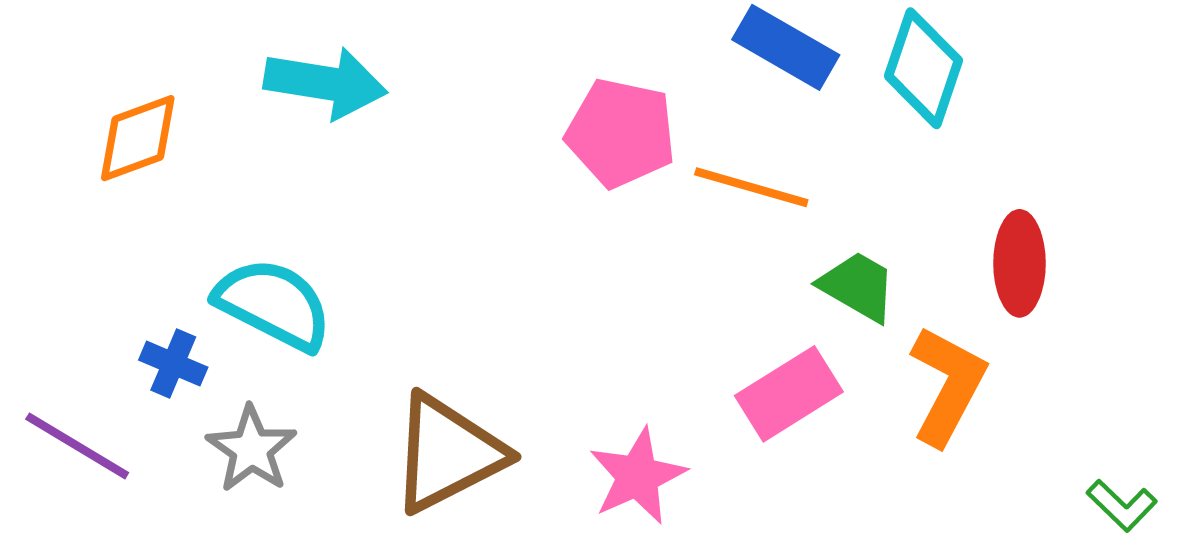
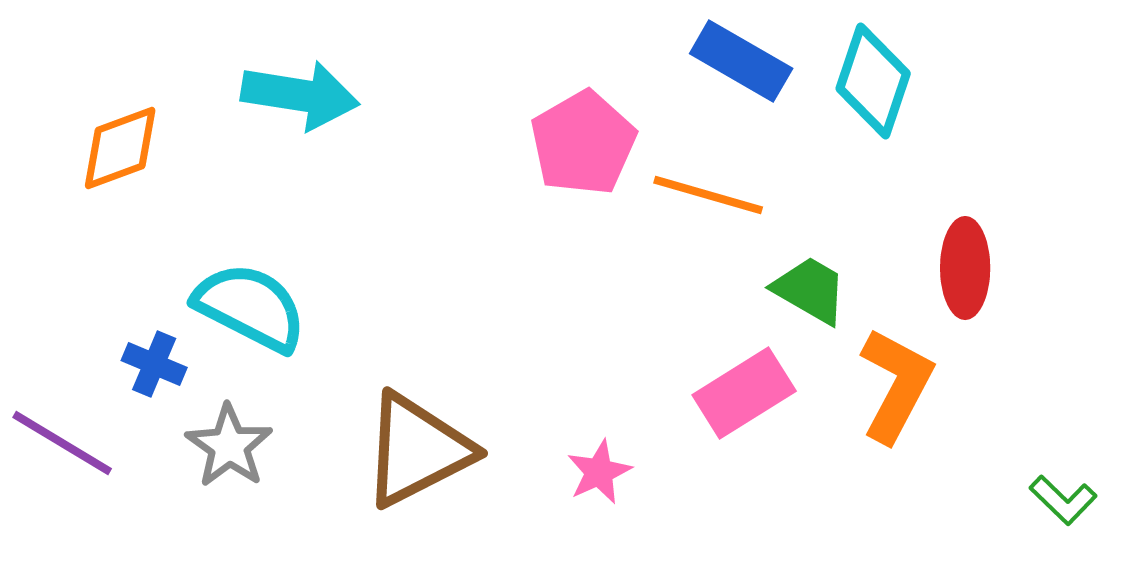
pink pentagon: (621, 133) -> (583, 143), turned 30
pink star: (638, 476) -> (599, 472), size x0.7

